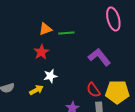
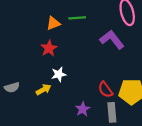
green line: (66, 33) -> (77, 18), moved
purple L-shape: (99, 57) -> (112, 40), moved

